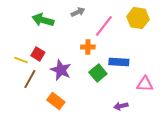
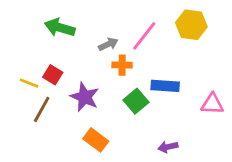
gray arrow: (78, 12) -> (108, 44), moved
pink triangle: (145, 84) -> (212, 104), moved
orange rectangle: (56, 101) -> (96, 140), moved

